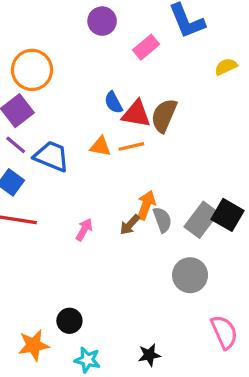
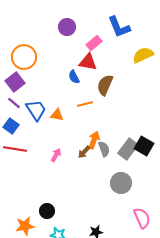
yellow semicircle: (226, 67) -> (143, 55), size x1.5
red triangle: (136, 114) -> (88, 62), moved
orange triangle: (100, 146) -> (57, 115), moved
blue trapezoid: (52, 156) -> (36, 110), turned 35

